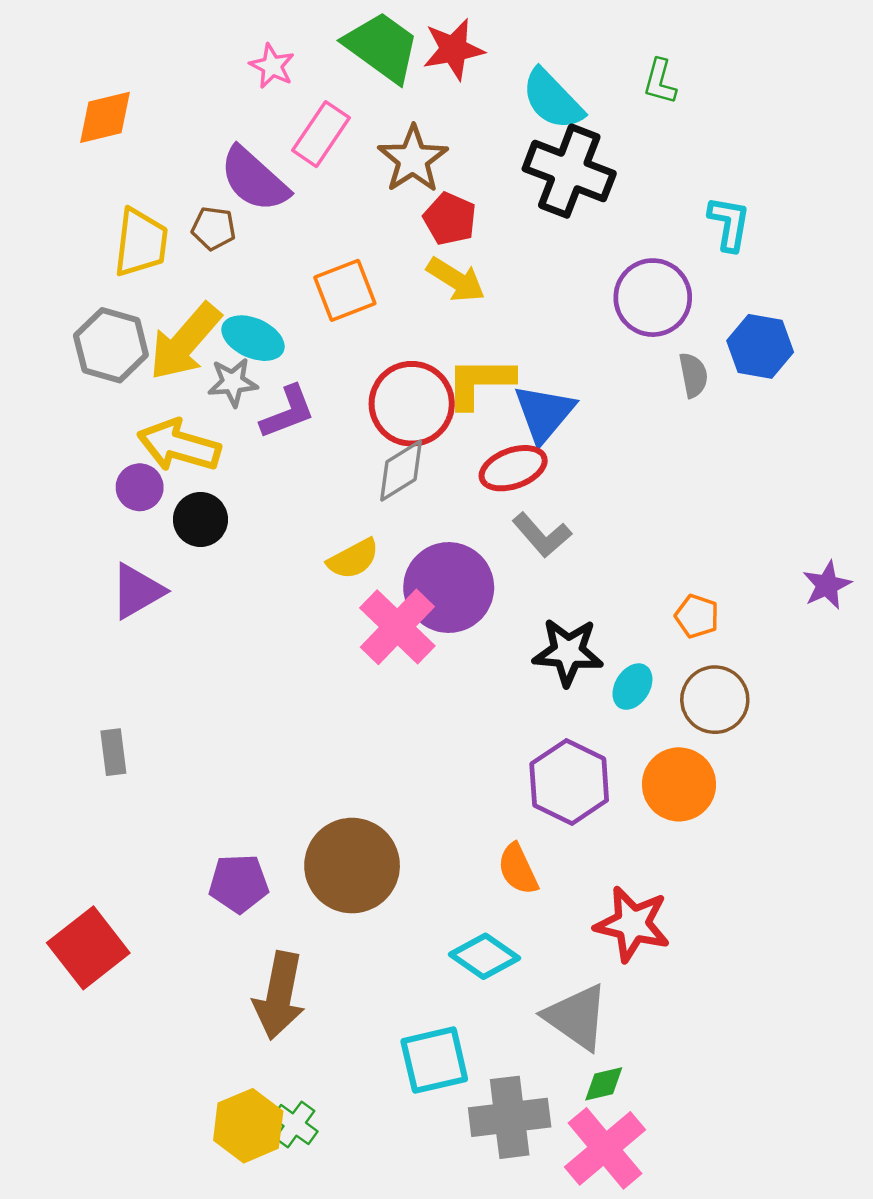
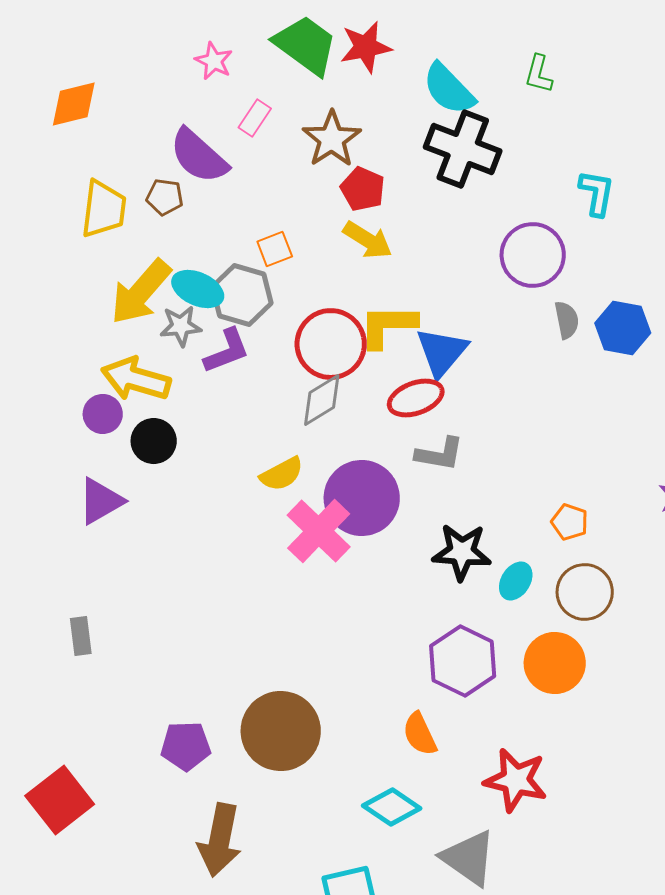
pink rectangle: (321, 134) -> (255, 118), size x0.7
orange square: (345, 290) -> (275, 249), size x0.7
gray hexagon: (111, 345) -> (242, 295), moved
blue hexagon: (760, 346) -> (623, 328), moved
gray L-shape: (542, 535) -> (440, 454), turned -39

